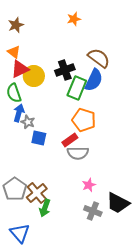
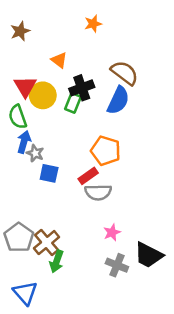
orange triangle: (14, 52) -> (59, 60), moved
red triangle: (20, 69) -> (25, 87), turned -36
green rectangle: (77, 88) -> (73, 103), moved, size x0.7

